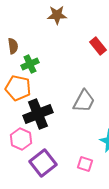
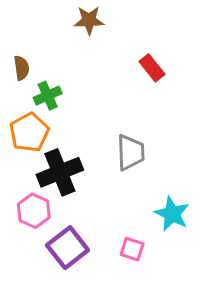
orange pentagon: (18, 88) -> (29, 132), turned 30
gray trapezoid: (84, 101) -> (131, 152), turned -30

